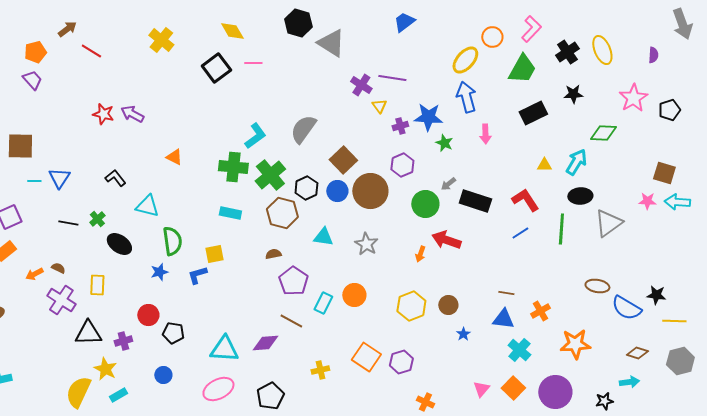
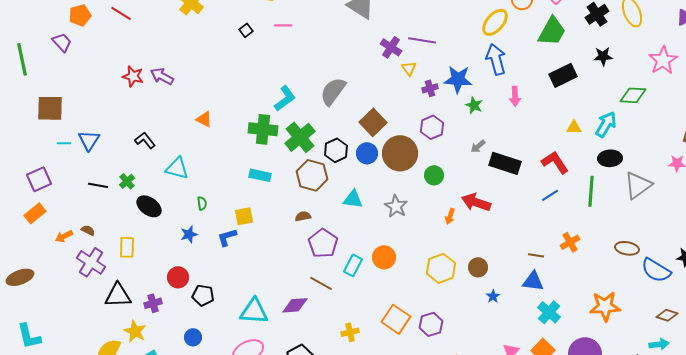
orange pentagon: (35, 52) -> (80, 15), moved
black square: (216, 68) -> (246, 30), size x0.5
green circle: (425, 204) -> (434, 175), moved, size x0.7
green semicircle: (172, 241) -> (202, 203), size x0.5
orange cross: (540, 311) -> (570, 242), moved

